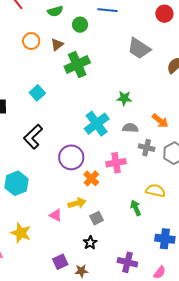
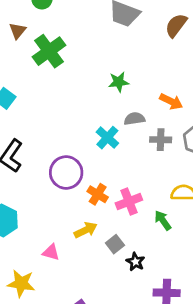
cyan cross: (97, 124) -> (107, 138), moved, size x0.7
pink cross: (116, 163) -> (129, 201), moved
pink triangle: (56, 215) -> (51, 252), moved
black star: (90, 243) -> (135, 262), moved

